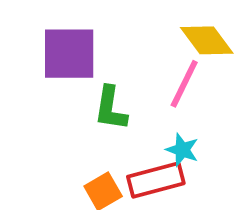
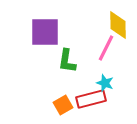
yellow diamond: (207, 40) -> (118, 25), turned 36

